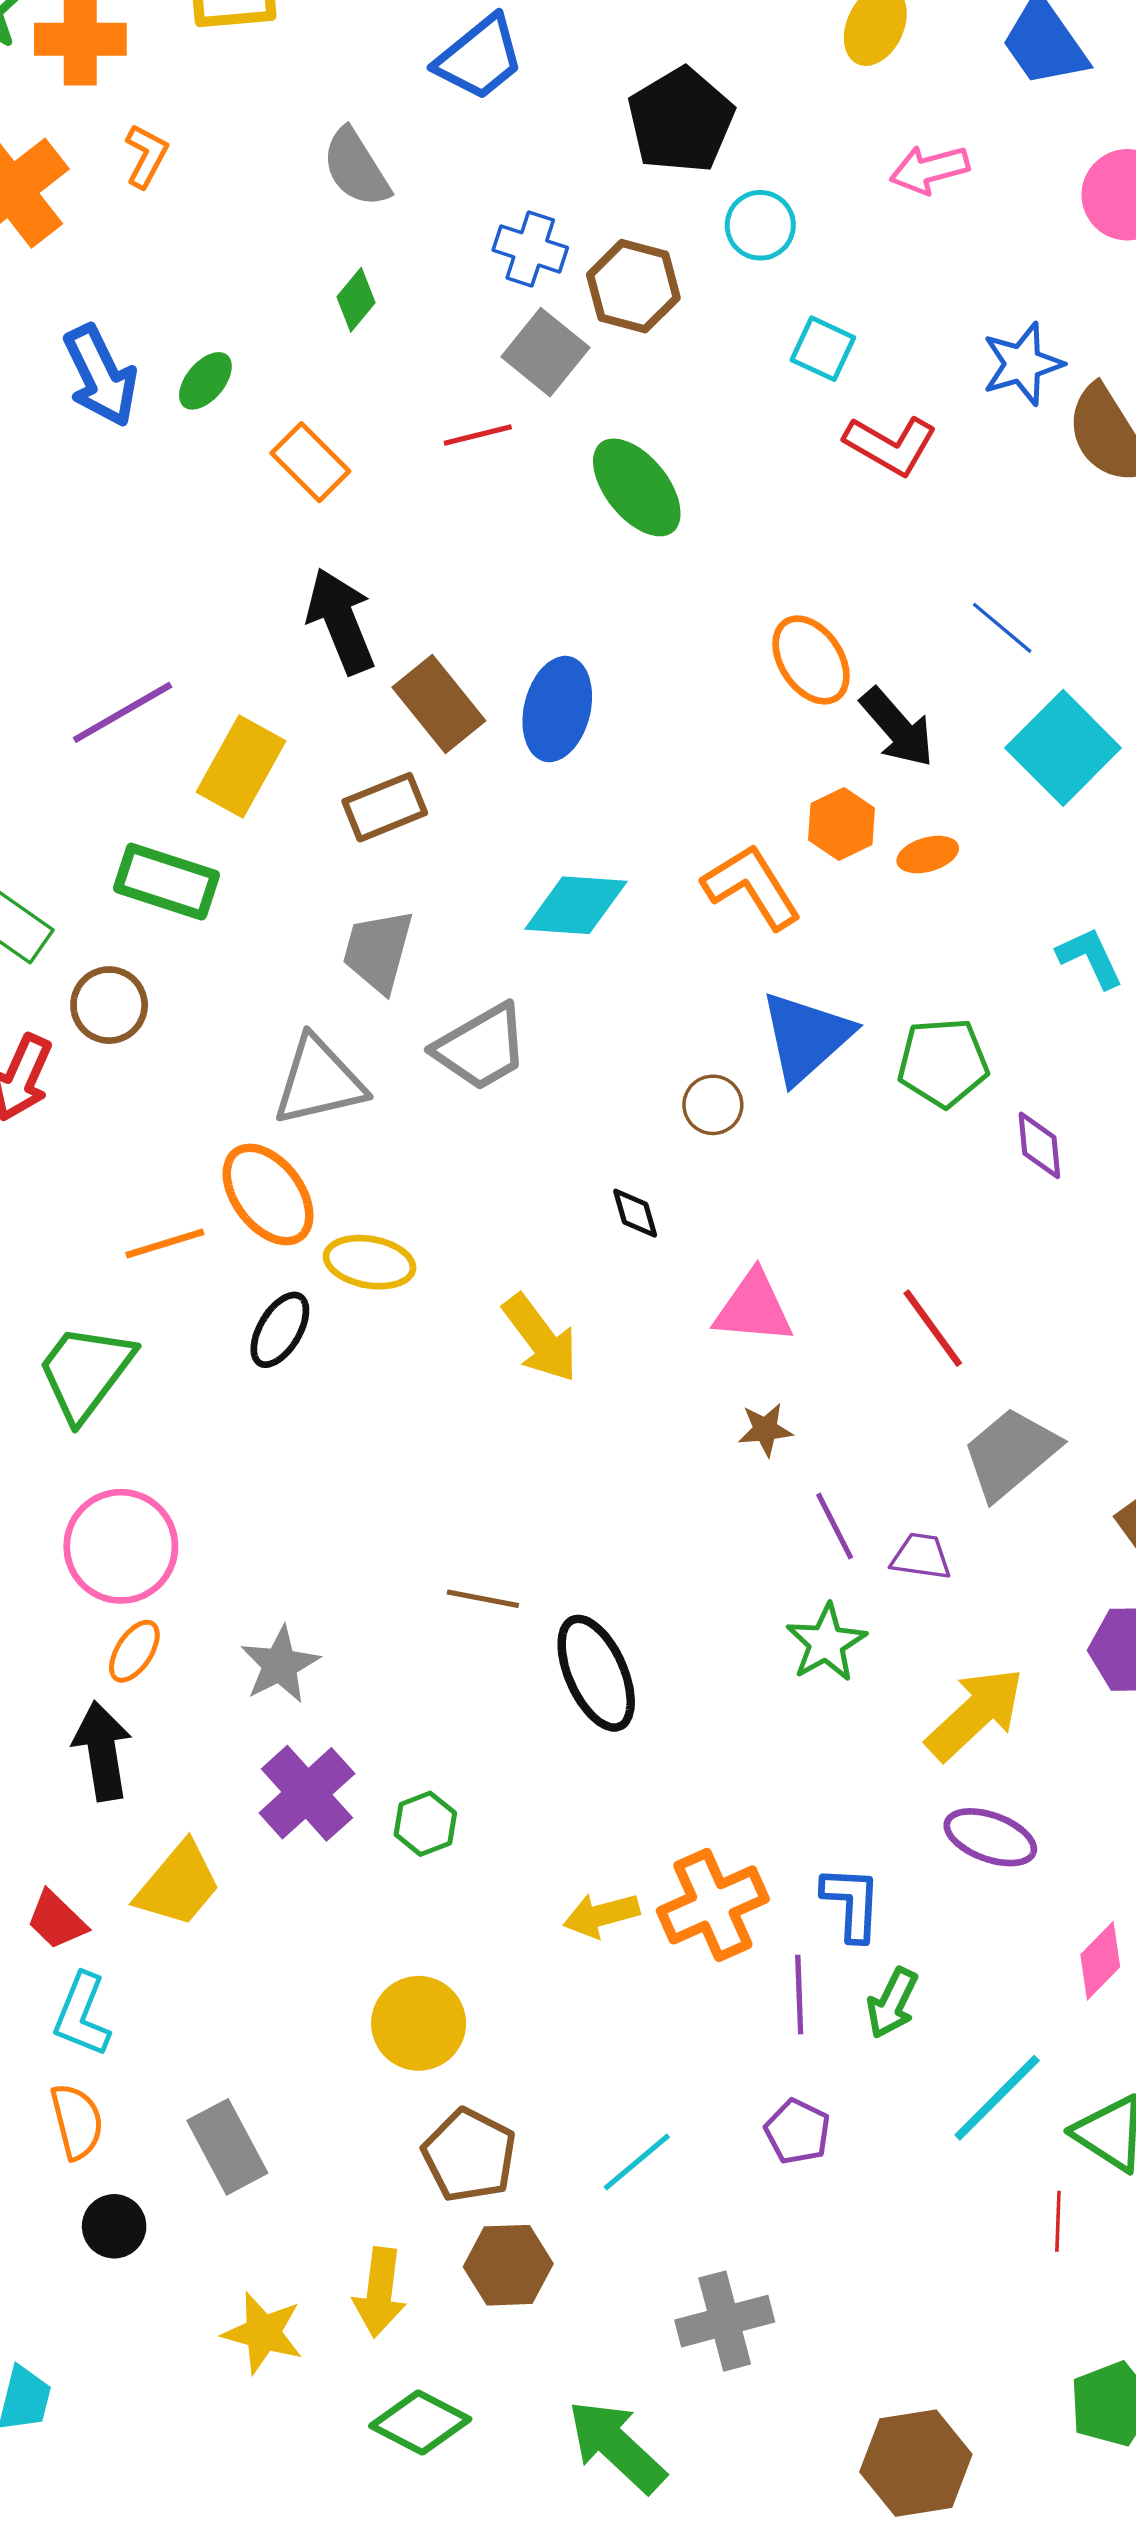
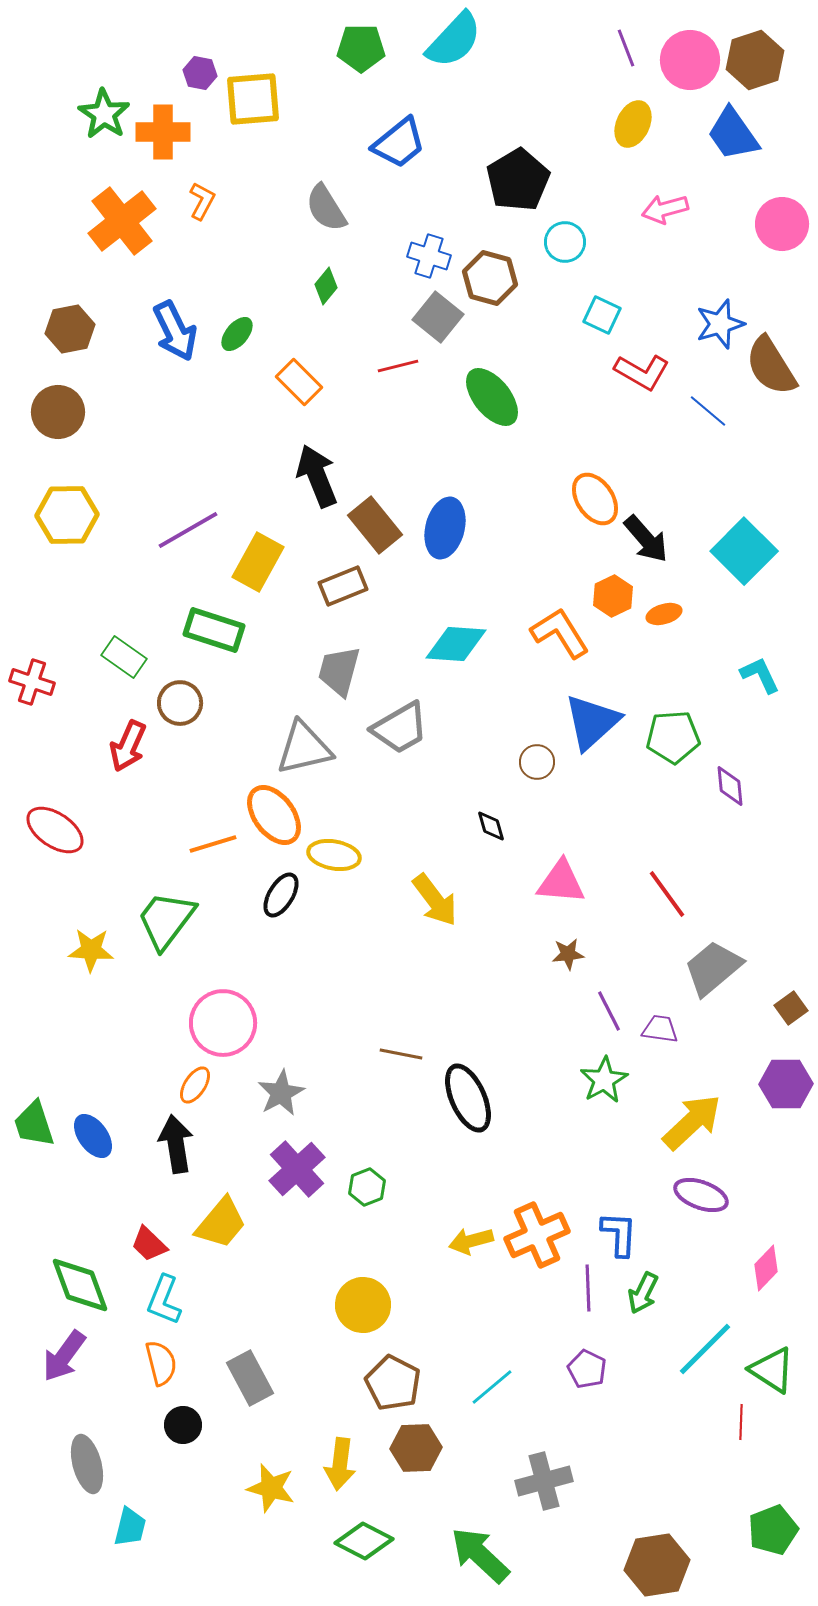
blue line: (1002, 628) -> (708, 411), moved
pink circle: (121, 1546) -> (223, 1023), moved

